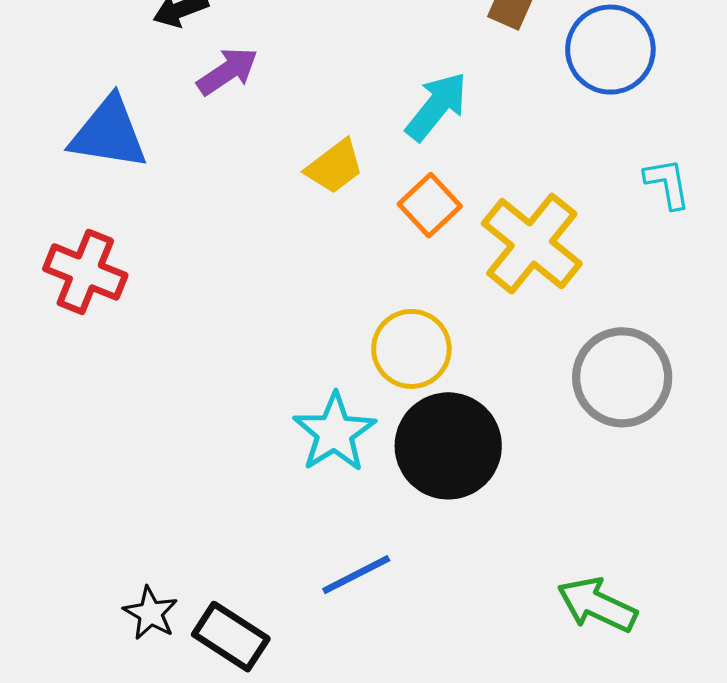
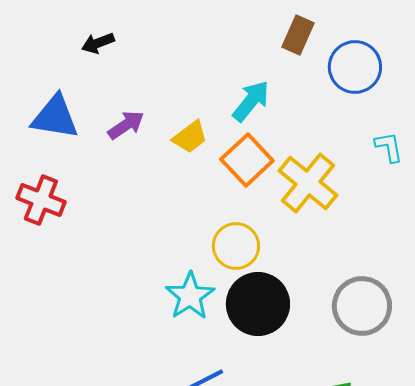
purple arrow: (227, 71) -> (126, 125), moved
orange square: (430, 205) -> (247, 160), size x1.4
gray circle: (622, 377) -> (362, 306), moved

